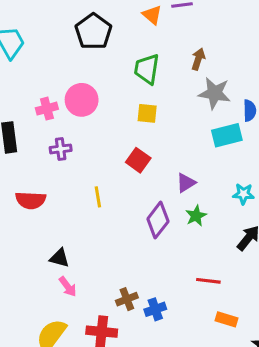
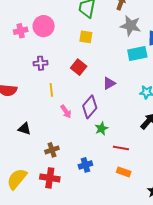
purple cross: (61, 149) -> (41, 63), moved
green star: (196, 216) -> (101, 129), moved
pink arrow: (68, 287) -> (66, 111), moved
brown cross: (127, 299) -> (52, 150), moved
orange rectangle: (227, 319) -> (124, 172), moved

